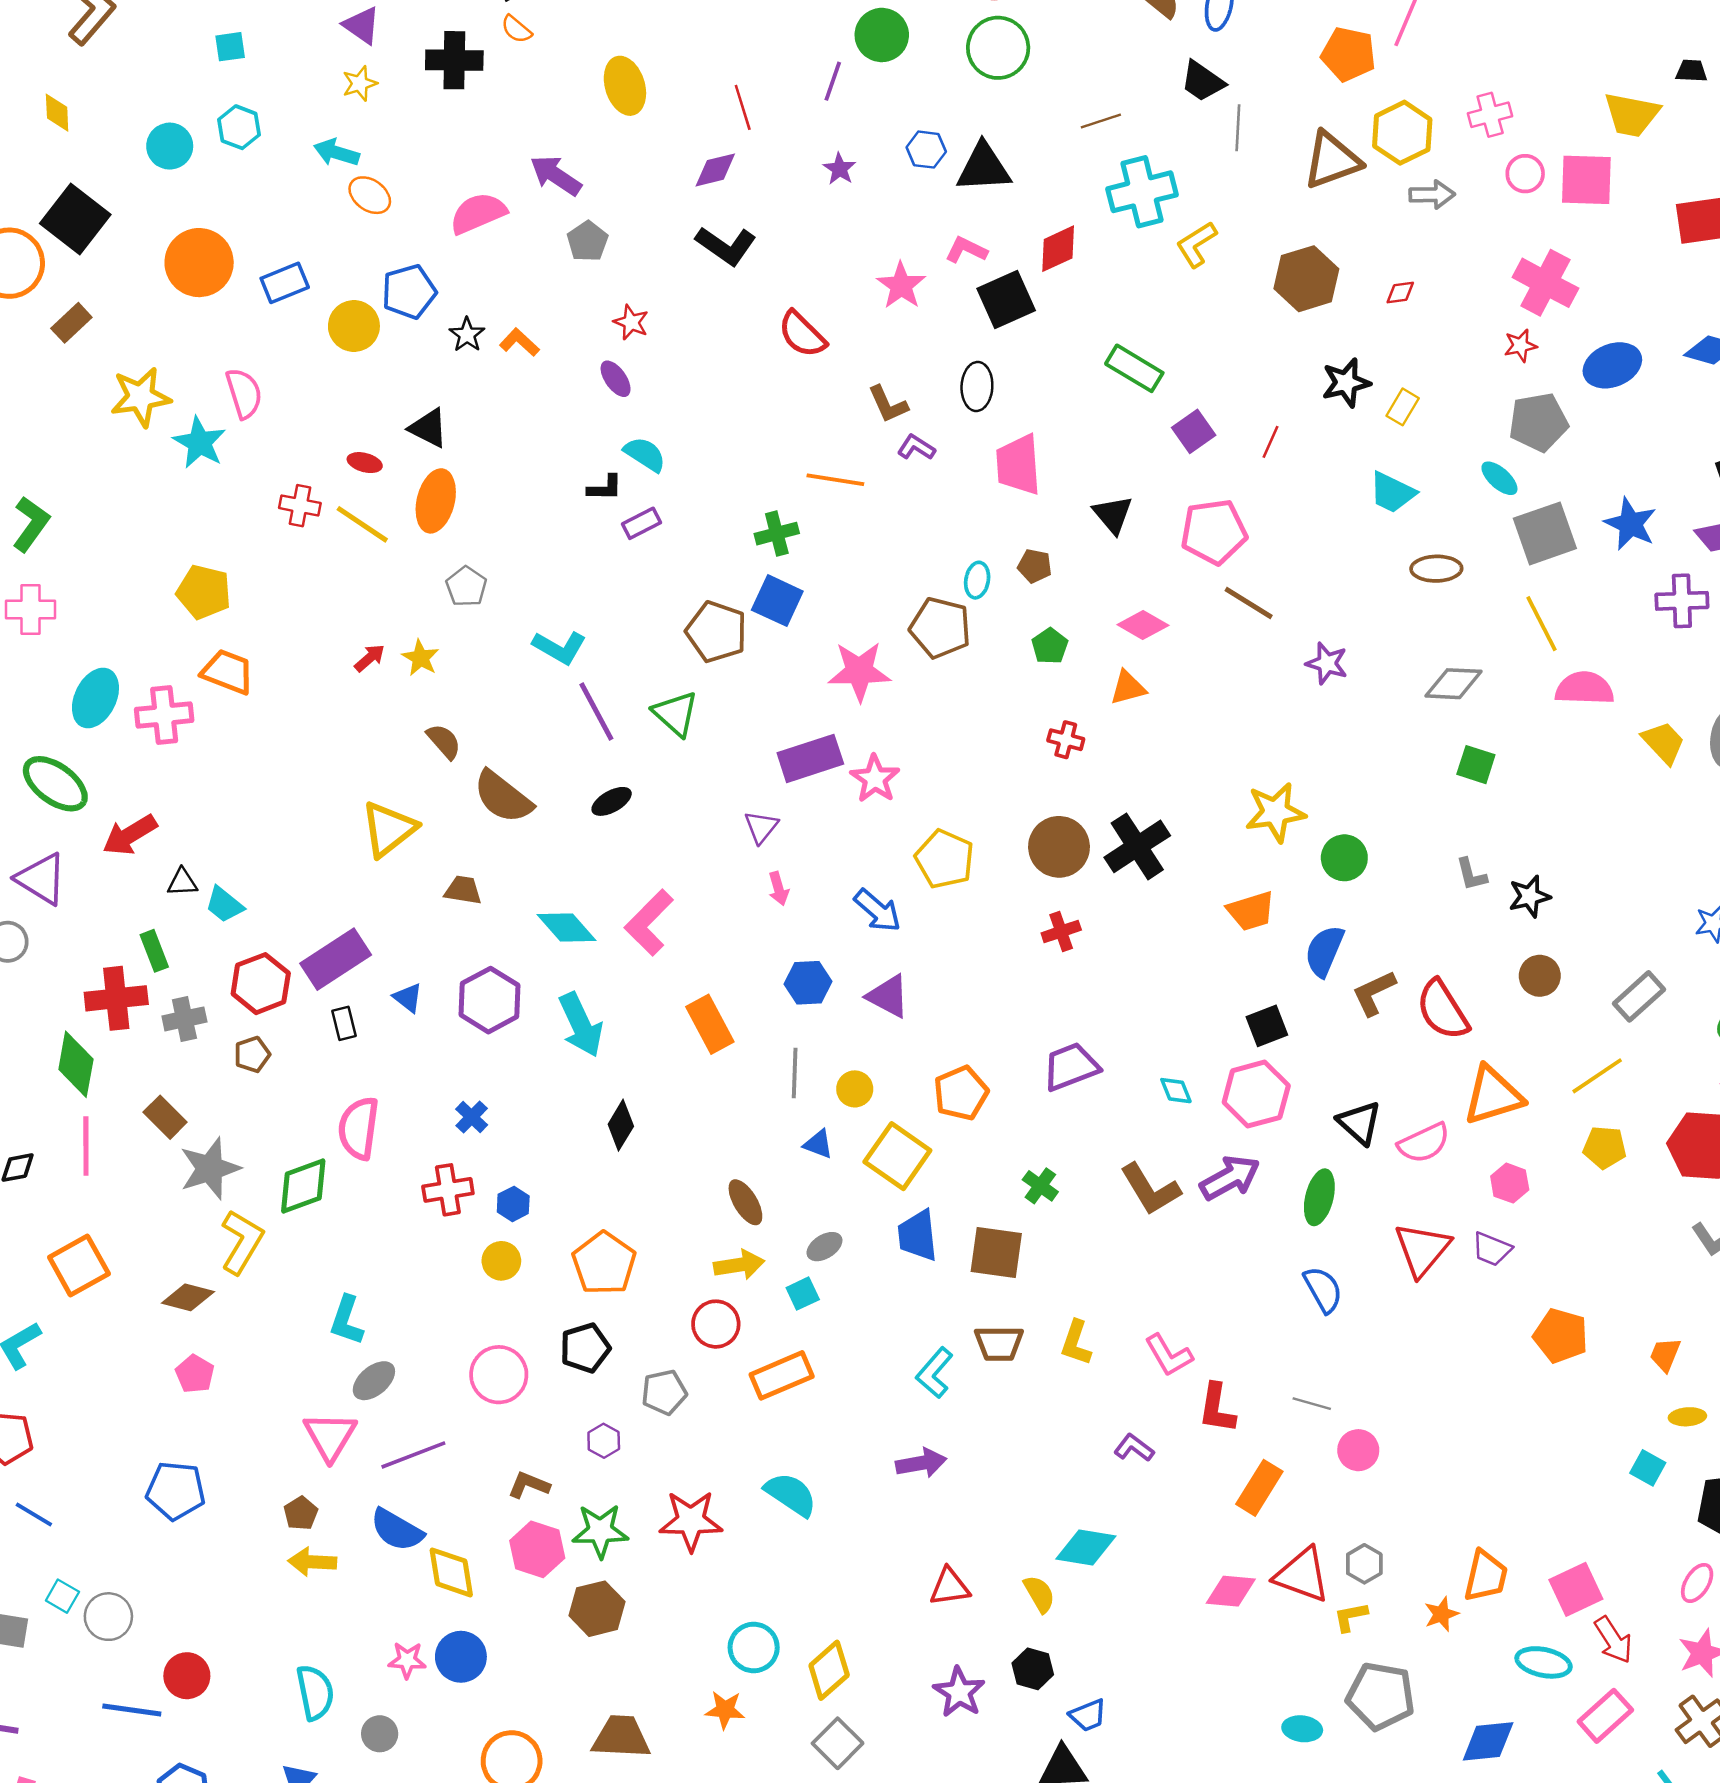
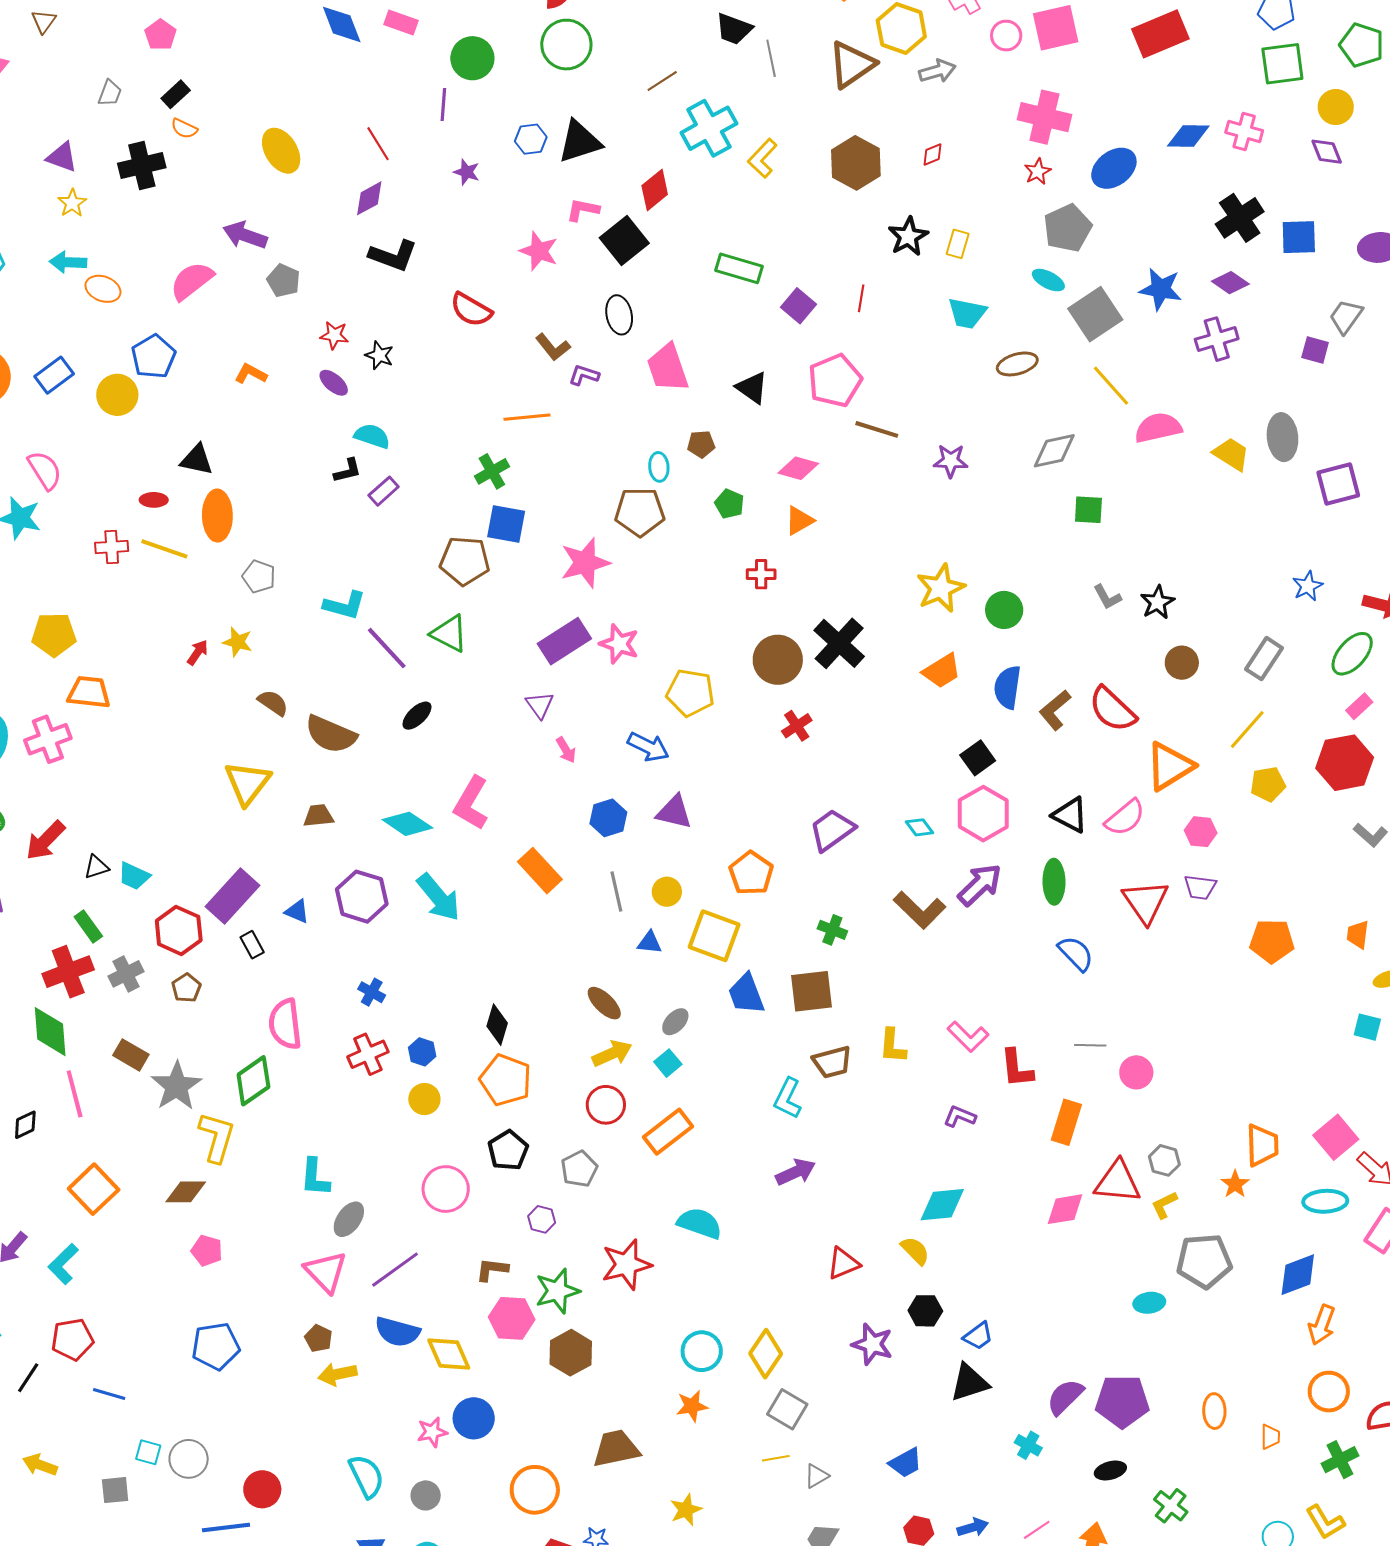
black star: (467, 335) -> (379, 355), moved
black diamond: (621, 1125) -> (497, 1025), moved

